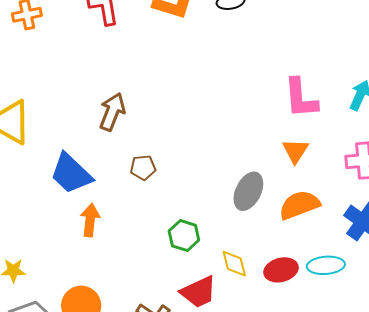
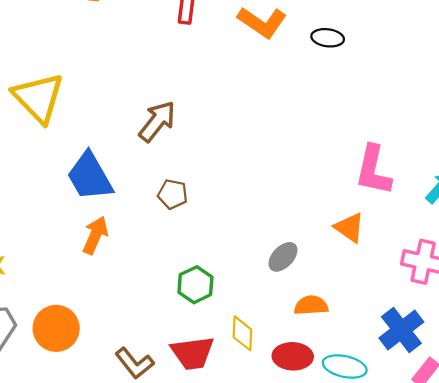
orange triangle: (295, 151) -> (349, 228), turned -44
gray ellipse: (248, 191) -> (283, 257), size x0.7
orange semicircle: (299, 205) -> (311, 305), moved, size x0.7

